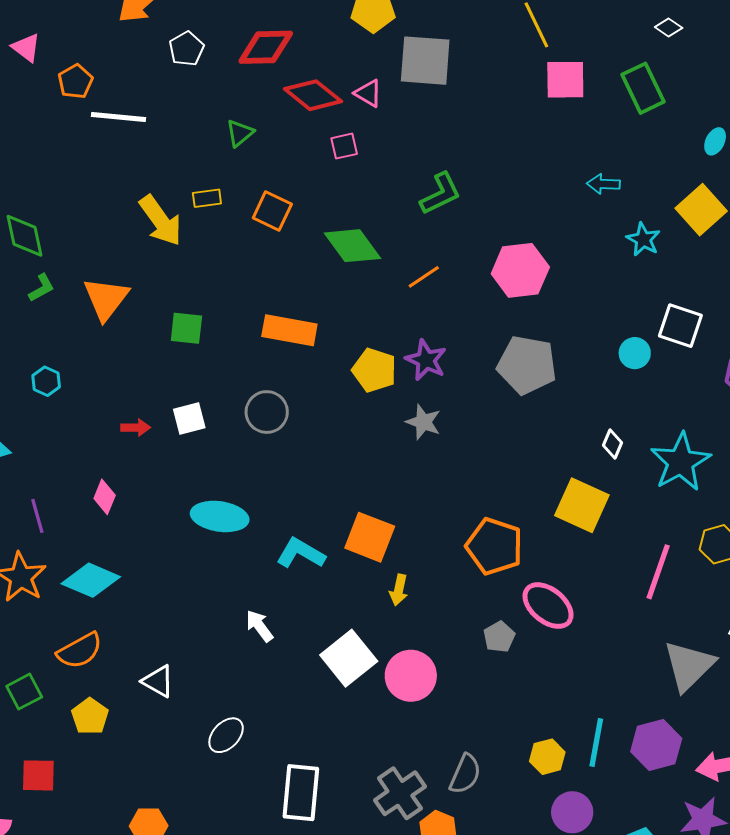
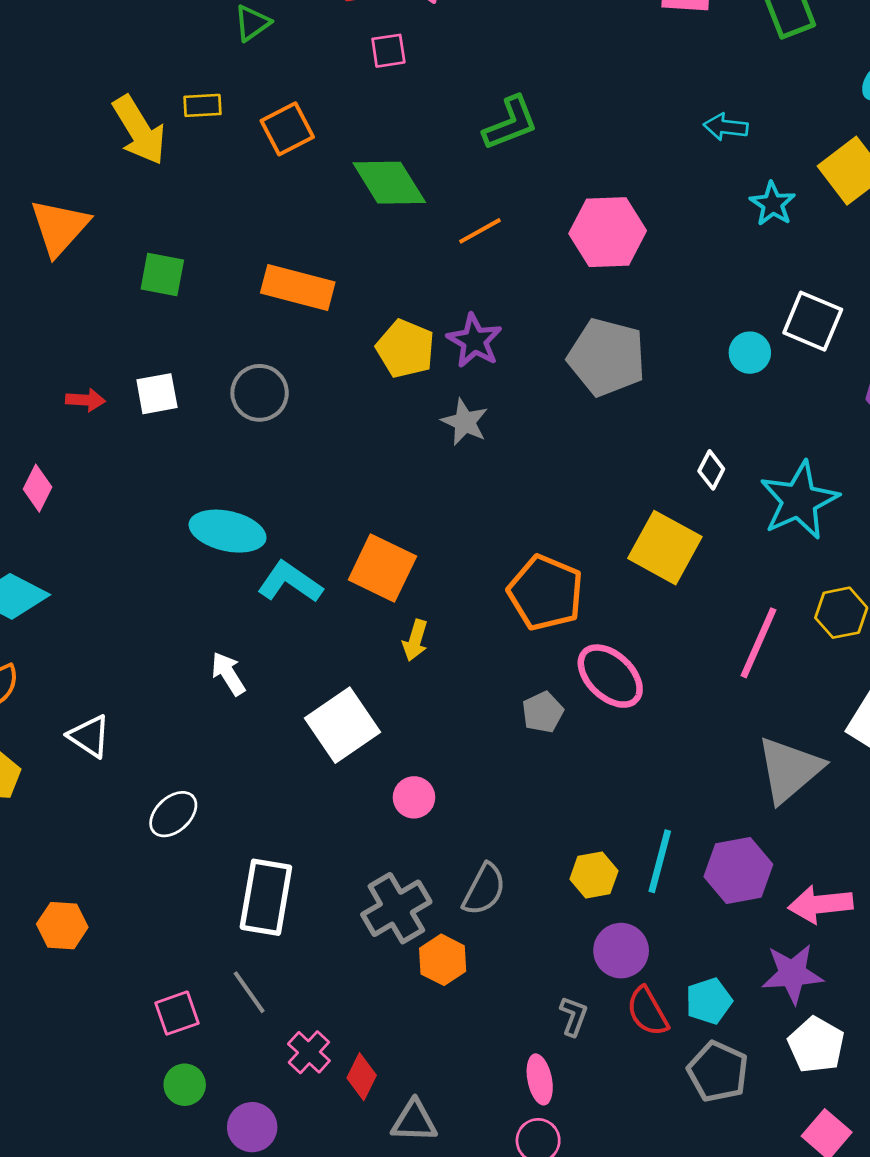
orange square: (272, 211) -> (287, 129), turned 33
cyan ellipse: (220, 516) -> (228, 531), moved
pink circle: (411, 676) -> (414, 797), moved, size x0.6

